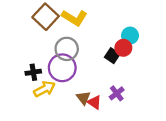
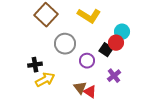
yellow L-shape: (74, 18) -> (89, 16), moved
purple circle: (62, 68) -> (87, 61), moved, size x0.6
purple cross: (117, 93) -> (114, 76), moved

